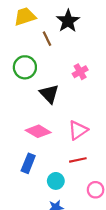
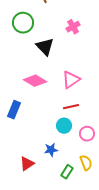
blue rectangle: (28, 163) -> (14, 110), moved
cyan circle: (56, 181) -> (64, 126), moved

